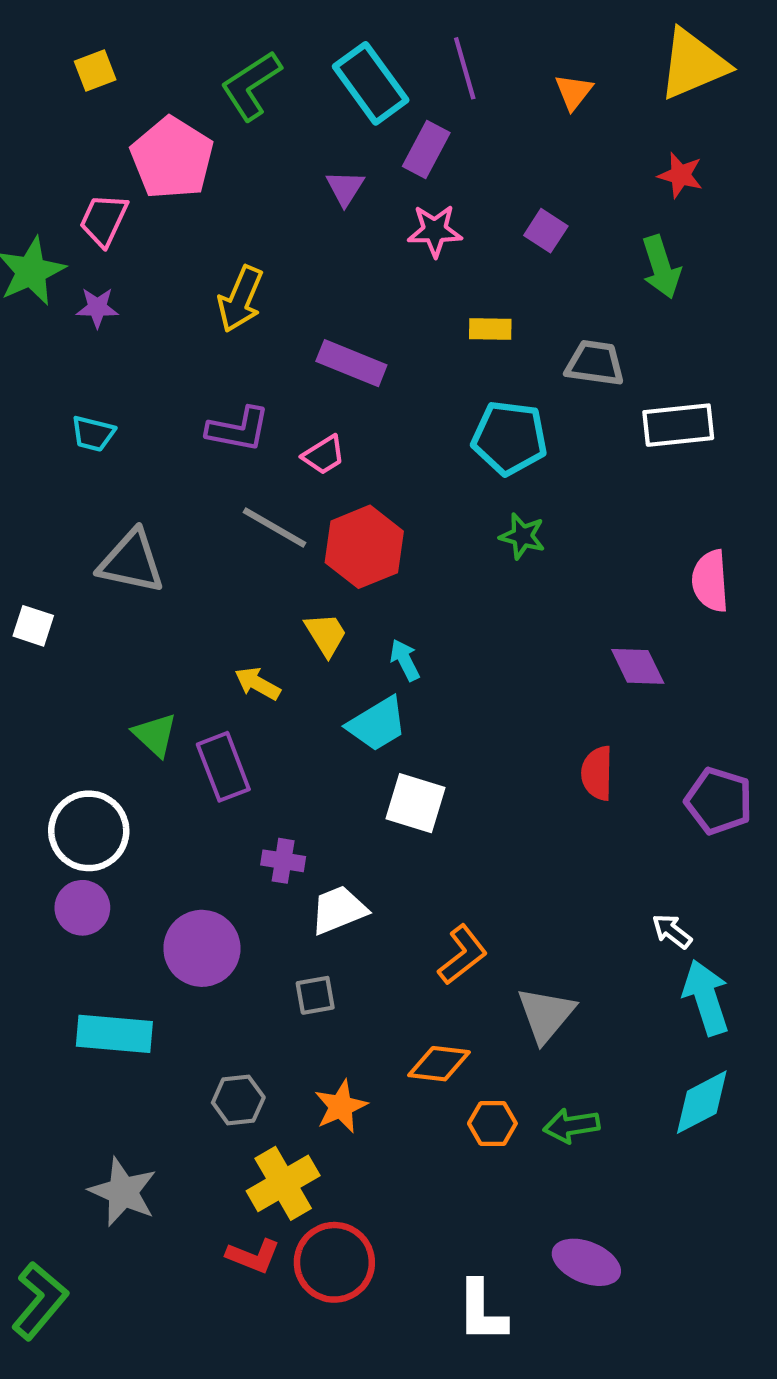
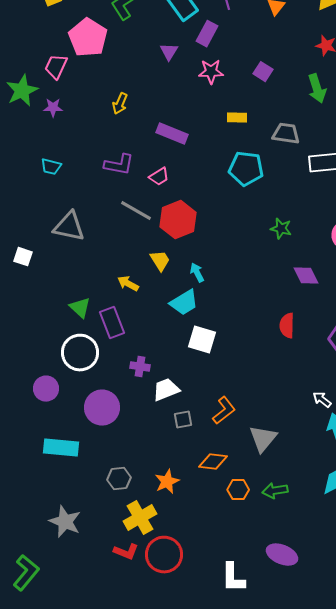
yellow arrow: (240, 299) -> (120, 104), size x0.7
green star: (522, 536) -> (281, 229), moved
white circle: (89, 831) -> (80, 353), moved
gray square: (315, 995) -> (183, 420), moved

